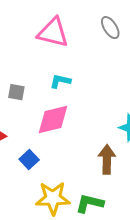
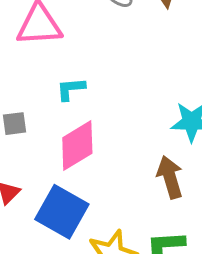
blue square: (29, 160) -> (62, 212), size x1.8

